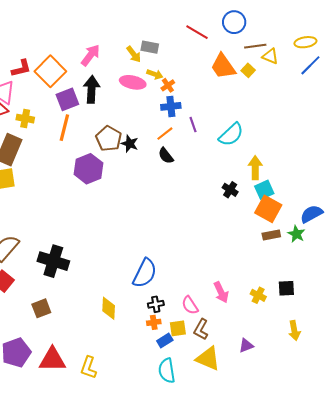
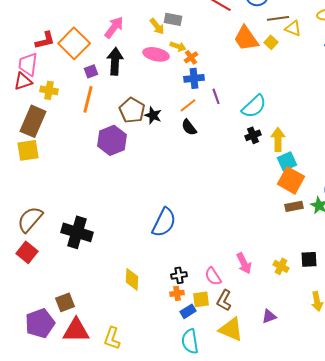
purple square: (67, 99) -> (91, 71), size x0.6
black cross: (230, 190) -> (253, 135), moved, turned 35
blue semicircle: (145, 273) -> (164, 222), moved
brown square: (41, 308) -> (65, 302), moved

